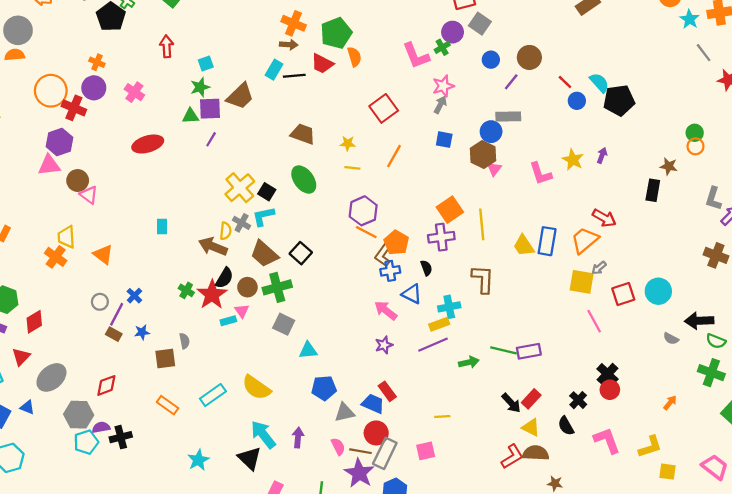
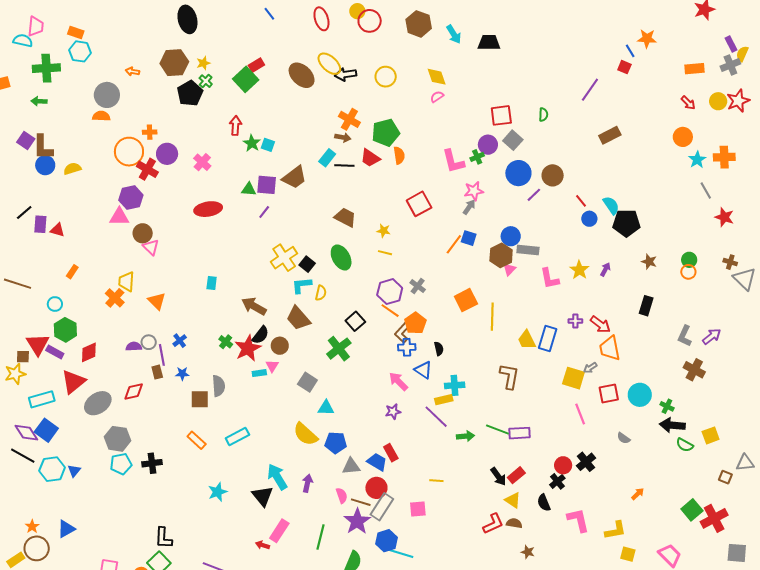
blue circle: (491, 60) -> (518, 173), size x1.6
orange cross: (97, 62) -> (150, 132), moved, turned -32
cyan square: (206, 64) -> (268, 145), turned 32
green star: (200, 87) -> (252, 143), moved, turned -30
gray rectangle: (508, 117) -> (528, 250), moved
orange line: (394, 156) -> (454, 244), moved
brown star: (669, 166) -> (649, 262), moved
gray L-shape: (713, 199) -> (685, 336), moved
gray cross: (242, 223) -> (418, 286), moved
yellow semicircle: (226, 231) -> (321, 293), moved
purple cross: (441, 237) -> (575, 321), moved, size x0.6
orange trapezoid: (585, 240) -> (610, 348), moved, turned -68
black square: (301, 253) -> (355, 321), moved
brown L-shape: (483, 279) -> (509, 376), moved
green cross: (277, 287) -> (339, 349), moved, turned -30
purple line: (117, 314) -> (162, 355), turned -45
brown rectangle: (114, 334) -> (157, 372), turned 40
gray semicircle: (671, 339) -> (624, 438), moved
gray semicircle: (184, 341) -> (219, 386), size x1.5
purple line: (433, 345) -> (436, 417), turned 60
red triangle: (21, 357) -> (73, 382), size x1.5
green cross: (711, 373) -> (667, 406), moved, size x0.6
red diamond: (106, 385) -> (134, 392), moved
yellow semicircle: (256, 388) -> (305, 434), moved
red circle: (610, 390) -> (563, 465), moved
blue triangle: (27, 407) -> (74, 471), moved, turned 40
purple semicircle: (101, 427) -> (134, 346), moved
brown semicircle: (536, 453) -> (514, 523), size x0.7

